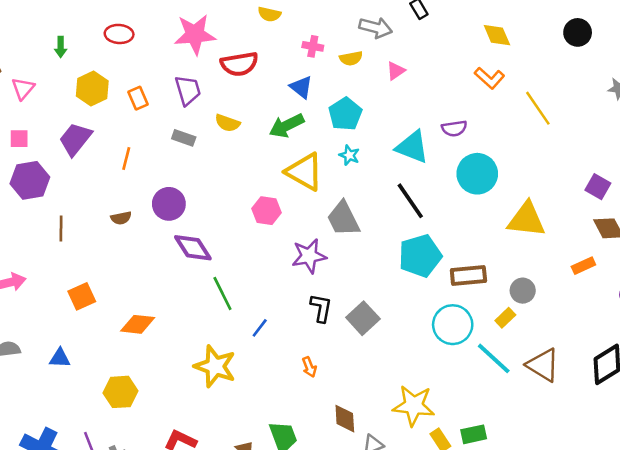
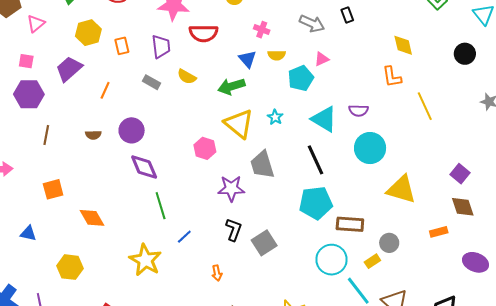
yellow semicircle: (351, 58) -> (277, 55), moved
orange L-shape: (489, 78) -> (392, 77), turned 30
cyan pentagon: (345, 114) -> (301, 78), moved
orange diamond: (138, 324) -> (92, 218), turned 44

